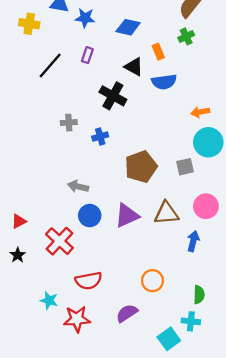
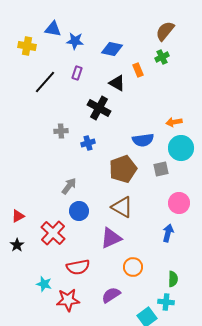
blue semicircle: (164, 82) -> (143, 140), moved
gray arrow: (78, 186) -> (69, 186), turned 114
brown triangle: (166, 213) -> (122, 207), moved, turned 35
purple triangle: (127, 216) -> (111, 238), moved

